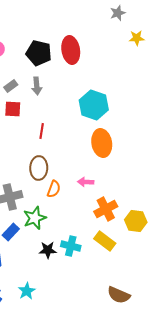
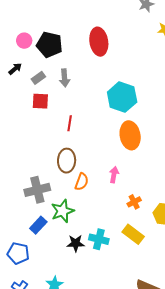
black pentagon: (39, 53) -> (49, 45), moved
pink arrow: (86, 182) -> (114, 175), turned 98
orange cross: (106, 209) -> (134, 202), size x0.6

